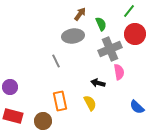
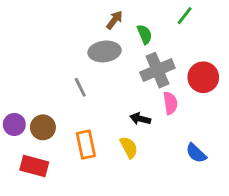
red circle: (135, 34) -> (203, 77), moved
red rectangle: (13, 116) -> (34, 166), moved
brown circle: (43, 121) -> (43, 127), moved

